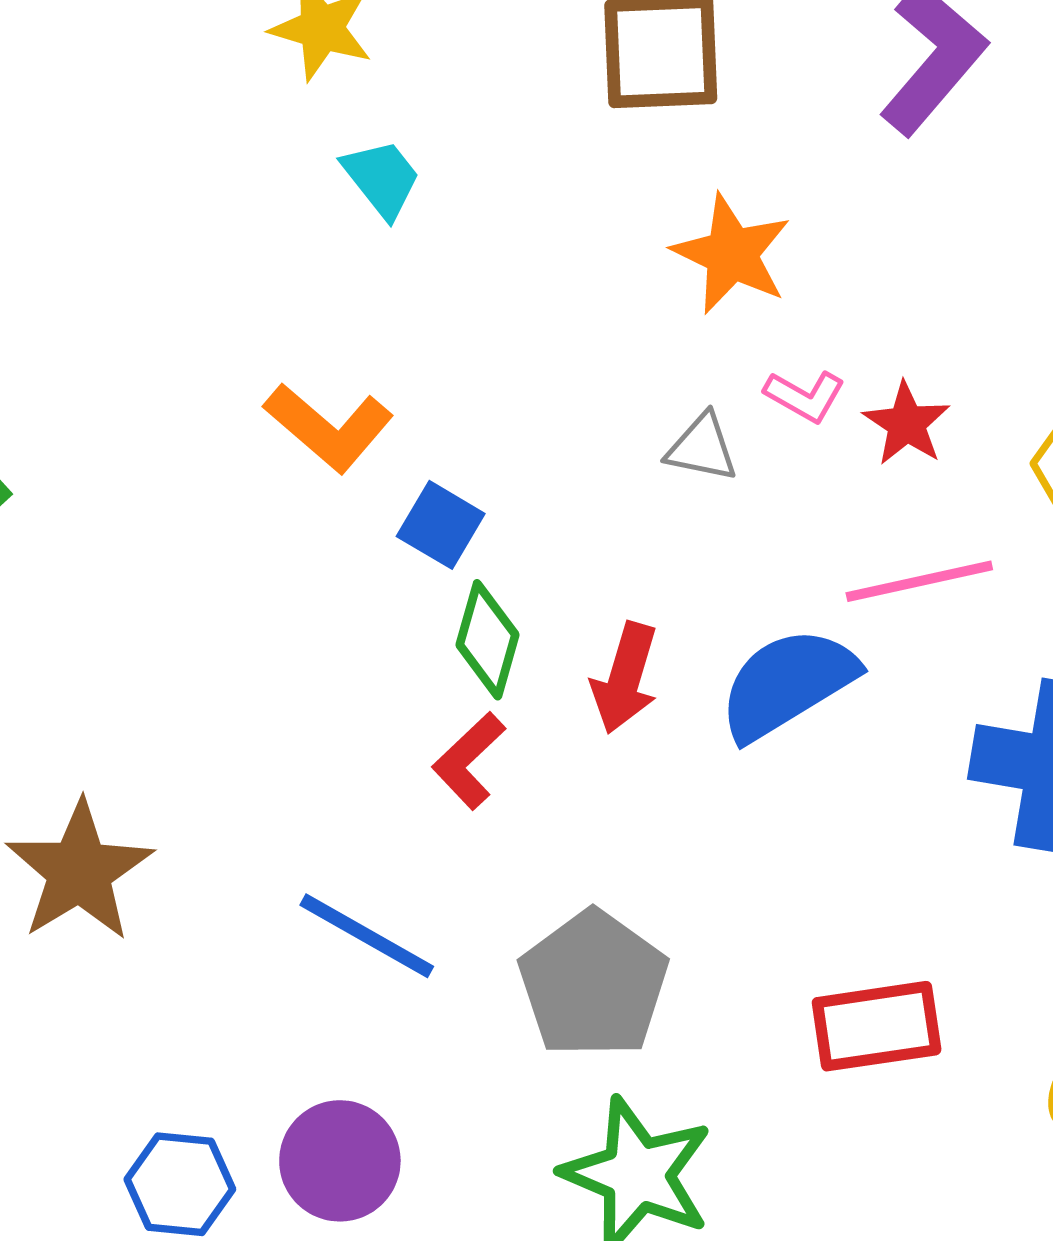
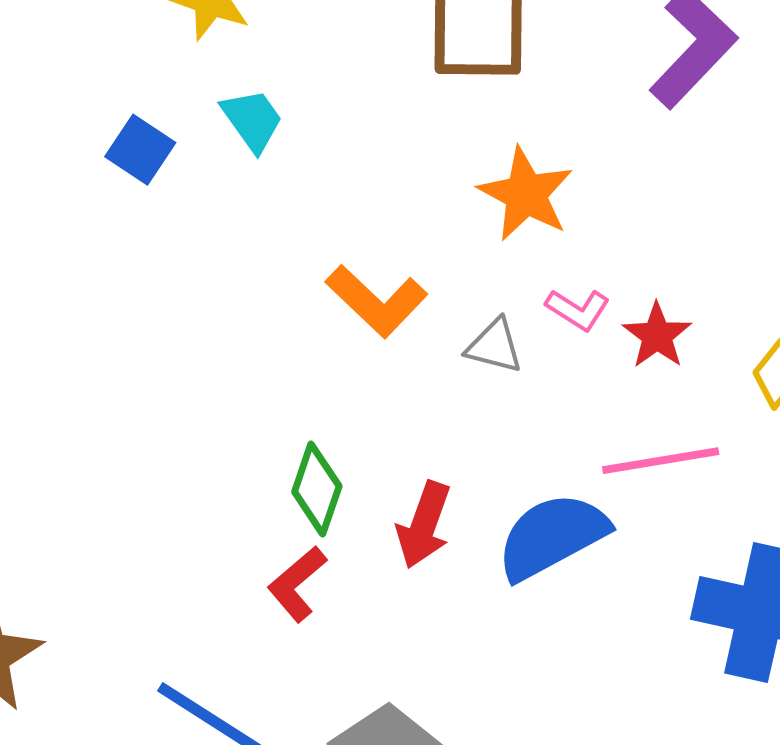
orange L-shape: (329, 427) -> (377, 301), moved
blue square: (441, 525) -> (140, 150), moved

